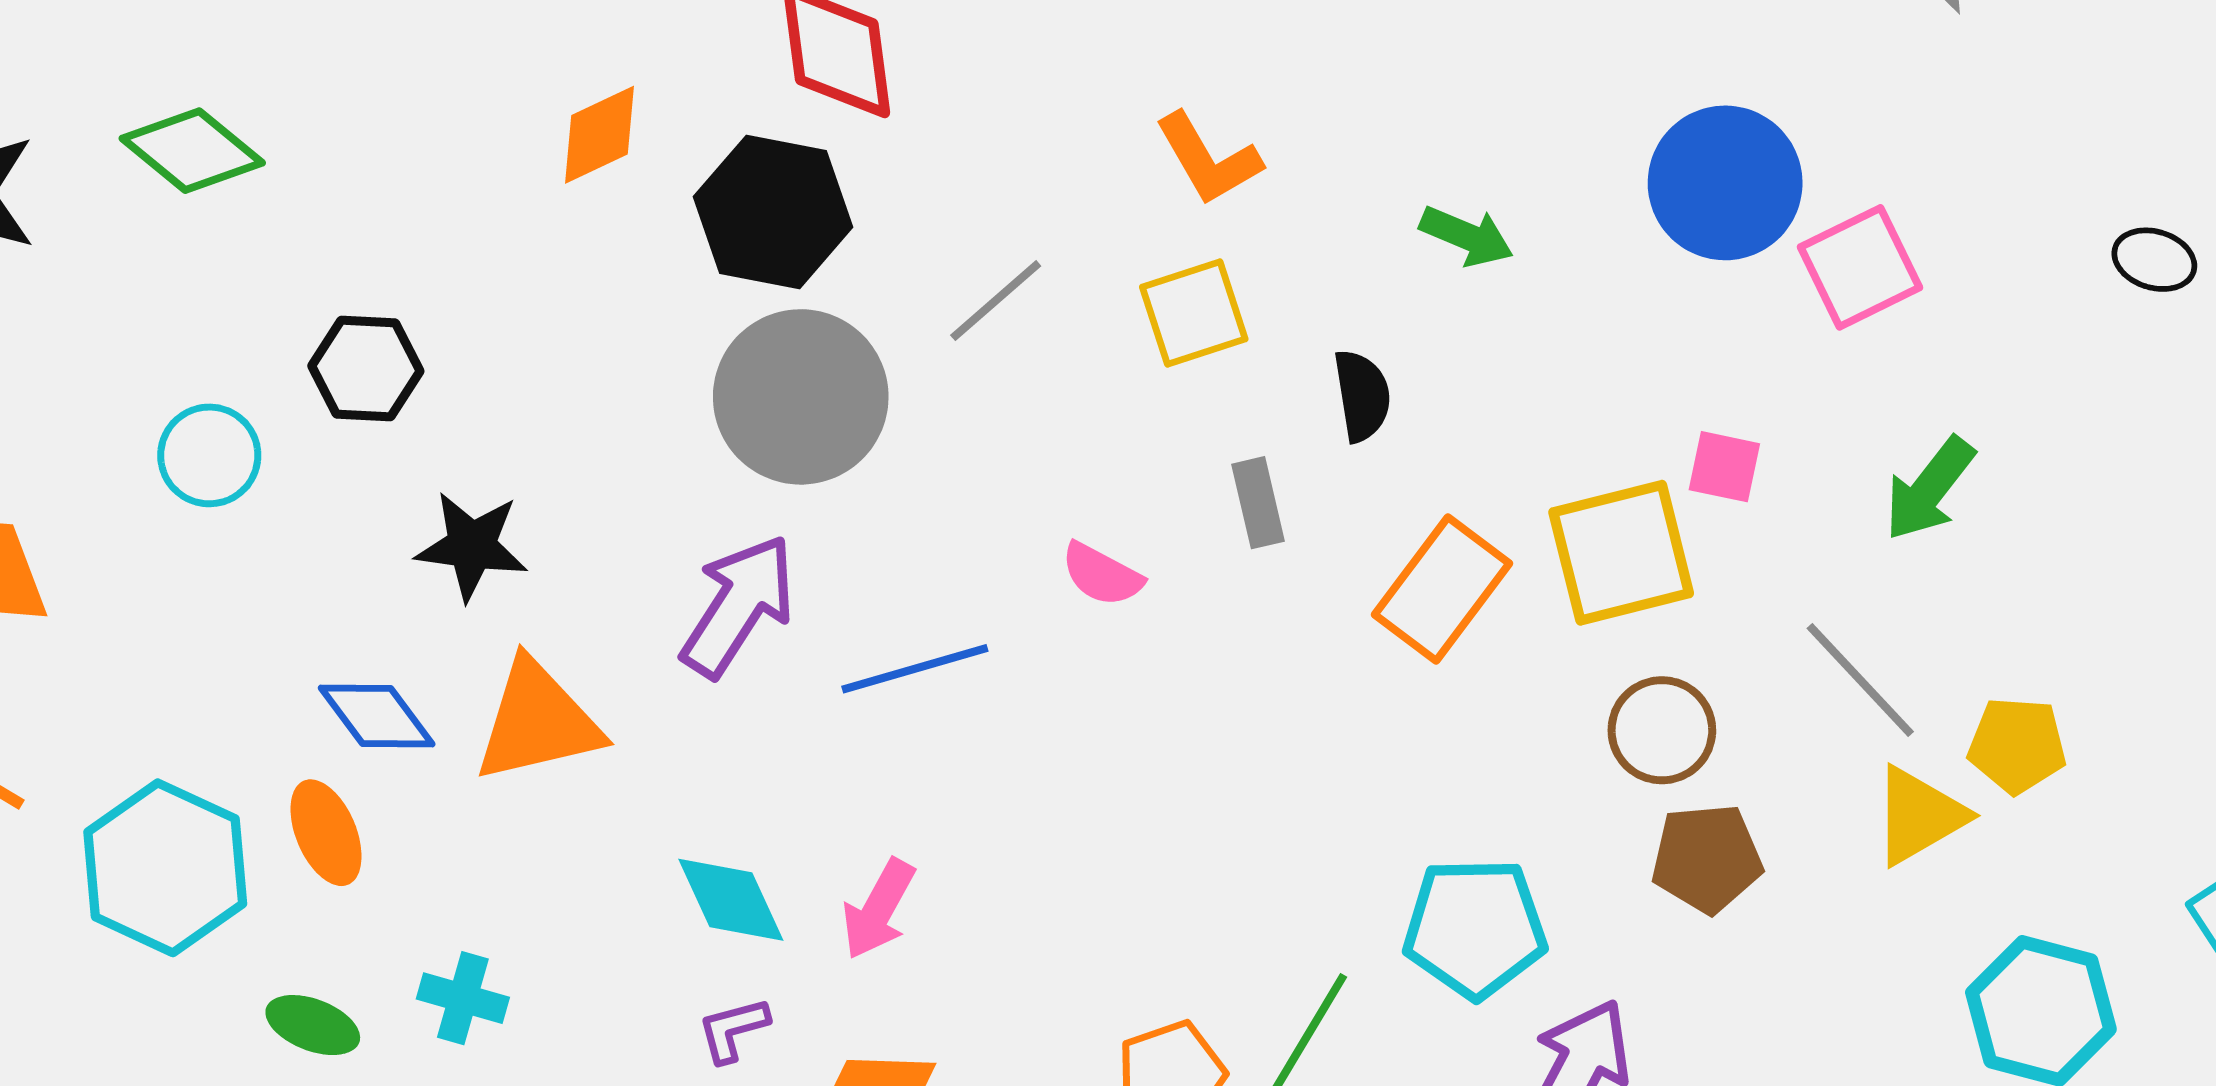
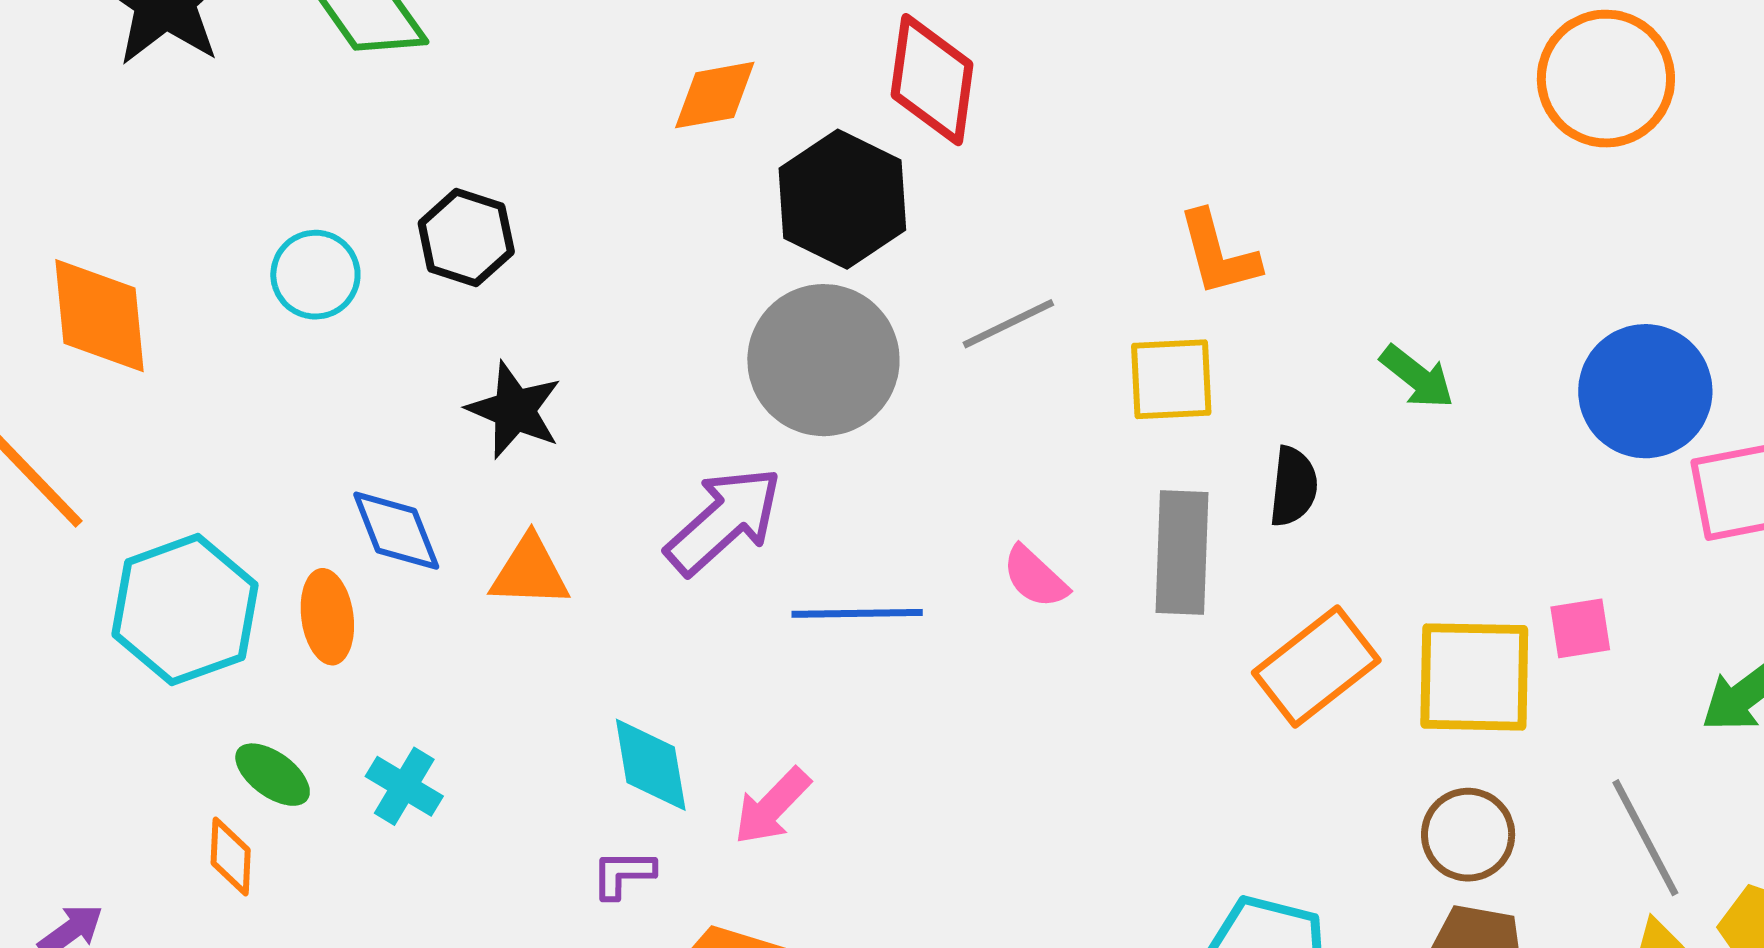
pink square: (1724, 467) -> (1580, 628), turned -36
gray rectangle: (1258, 503) -> (1182, 552), size x1.6
orange triangle: (538, 721) -> (530, 572), size x0.7

